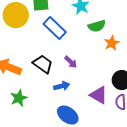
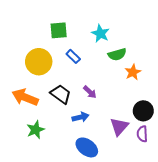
yellow circle: (16, 15) -> (39, 62), moved
blue rectangle: (55, 28) -> (73, 56), size x0.6
purple triangle: (99, 95) -> (119, 127), turned 42

